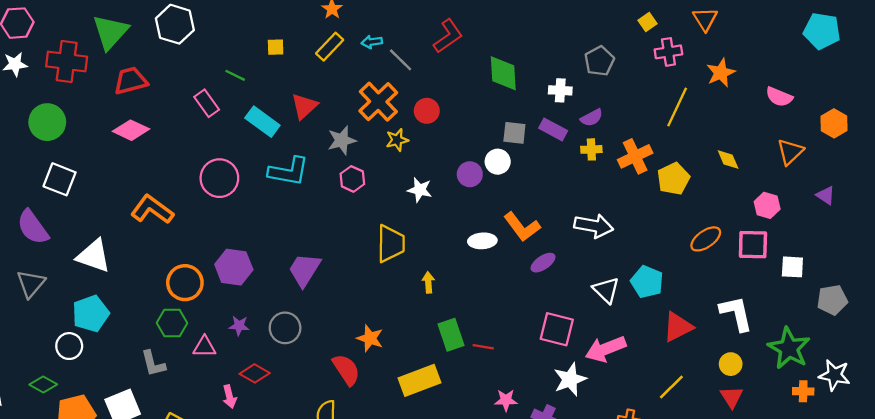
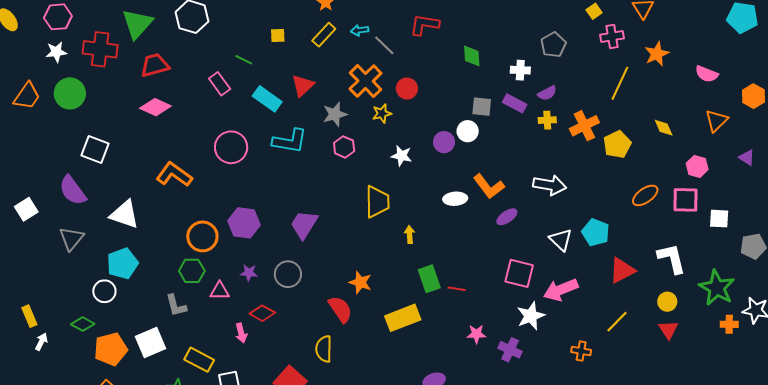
red L-shape: (448, 36) -> (424, 25), turned -136
green diamond: (503, 73) -> (472, 56), size x0.7
green circle: (47, 122) -> (70, 93), moved

